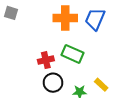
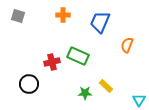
orange cross: (65, 18) -> (63, 15), moved, size x0.6
black circle: (53, 83) -> (29, 84), moved

